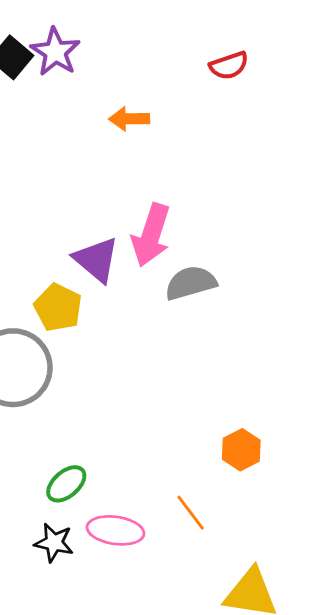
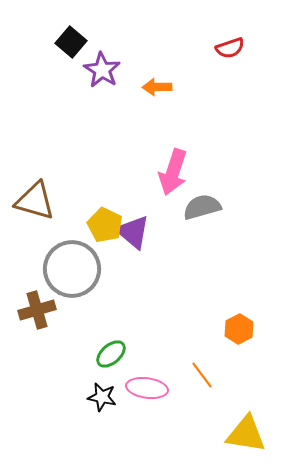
purple star: (55, 52) -> (102, 70), moved
purple triangle: (96, 260) -> (133, 232), moved

